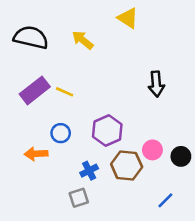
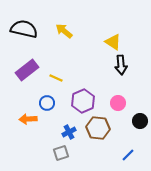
yellow triangle: (128, 18) -> (113, 42), moved
yellow line: (65, 92) -> (56, 78), moved
pink circle: (152, 150) -> (118, 103), moved

